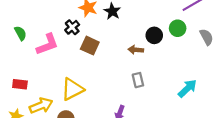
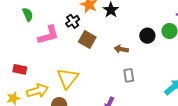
green semicircle: (20, 33) -> (28, 15), moved
brown arrow: (136, 50) -> (121, 49), moved
yellow triangle: (72, 89) -> (68, 78), turned -30

